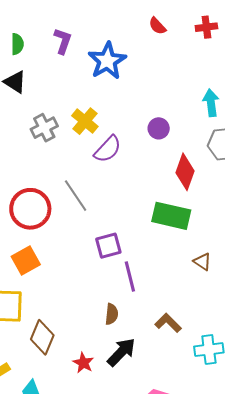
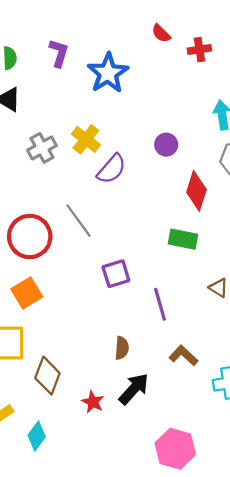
red cross: (206, 27) -> (199, 50), moved
green rectangle: (171, 216) -> (183, 239), size x0.7
purple line: (130, 277) -> (160, 304), moved

